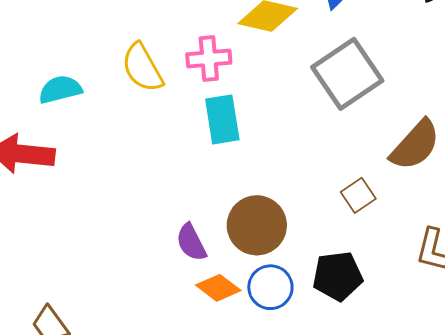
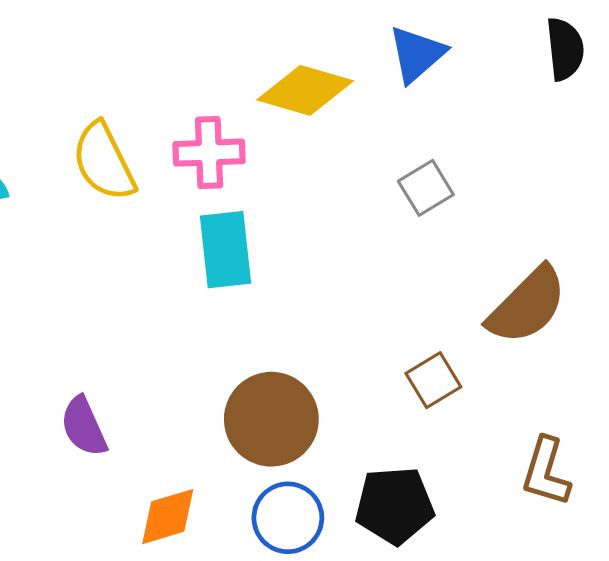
gray square: (347, 74) -> (426, 188), size x0.5
purple semicircle: (191, 242) -> (84, 427), moved
orange diamond: (218, 288) -> (168, 517), moved, turned -57

